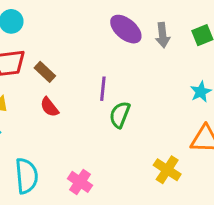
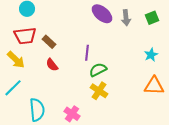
green semicircle: (120, 115) -> (98, 70), turned 42
yellow cross: (167, 170) -> (99, 91), moved

